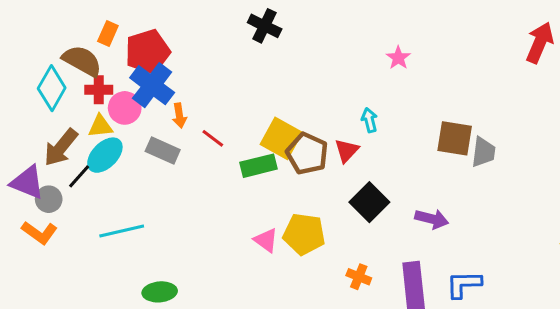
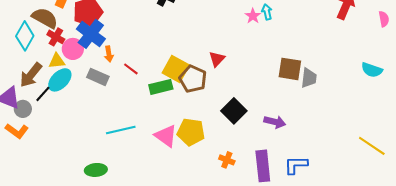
red cross: (99, 90) -> (56, 37), turned 30
cyan arrow: (369, 120) -> (267, 12), moved
red triangle: (347, 151) -> (217, 59), moved
cyan line: (122, 231) -> (121, 130), moved
pink triangle: (266, 240) -> (166, 136), size x1.4

